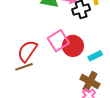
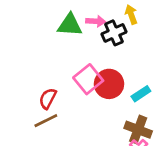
red semicircle: (27, 51) -> (48, 99), size x0.7

